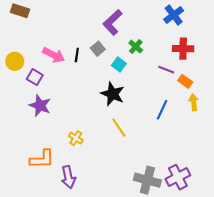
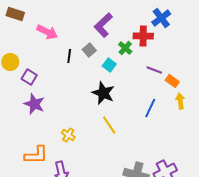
red cross: (183, 49) -> (143, 36), moved
pink arrow: (54, 55) -> (47, 32), moved

